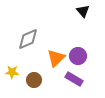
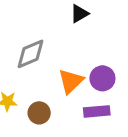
black triangle: (83, 11) -> (79, 14), moved, turned 40
purple rectangle: (74, 79) -> (97, 111), turned -36

